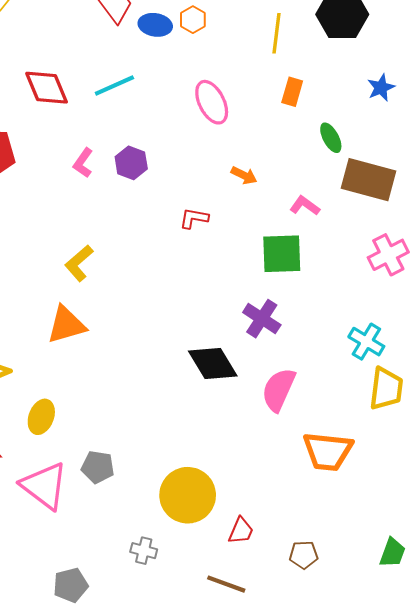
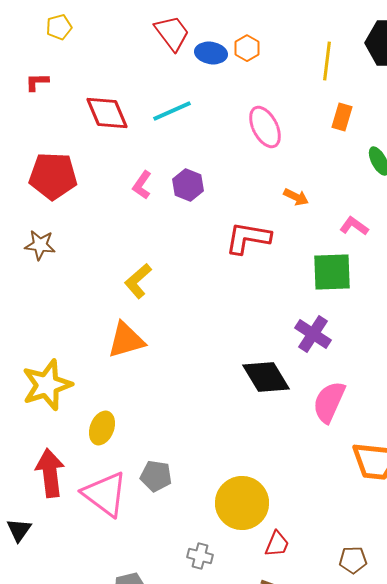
red L-shape: (194, 218) -> (248, 238), size x1.6
red trapezoid: (241, 531) -> (277, 544), moved

